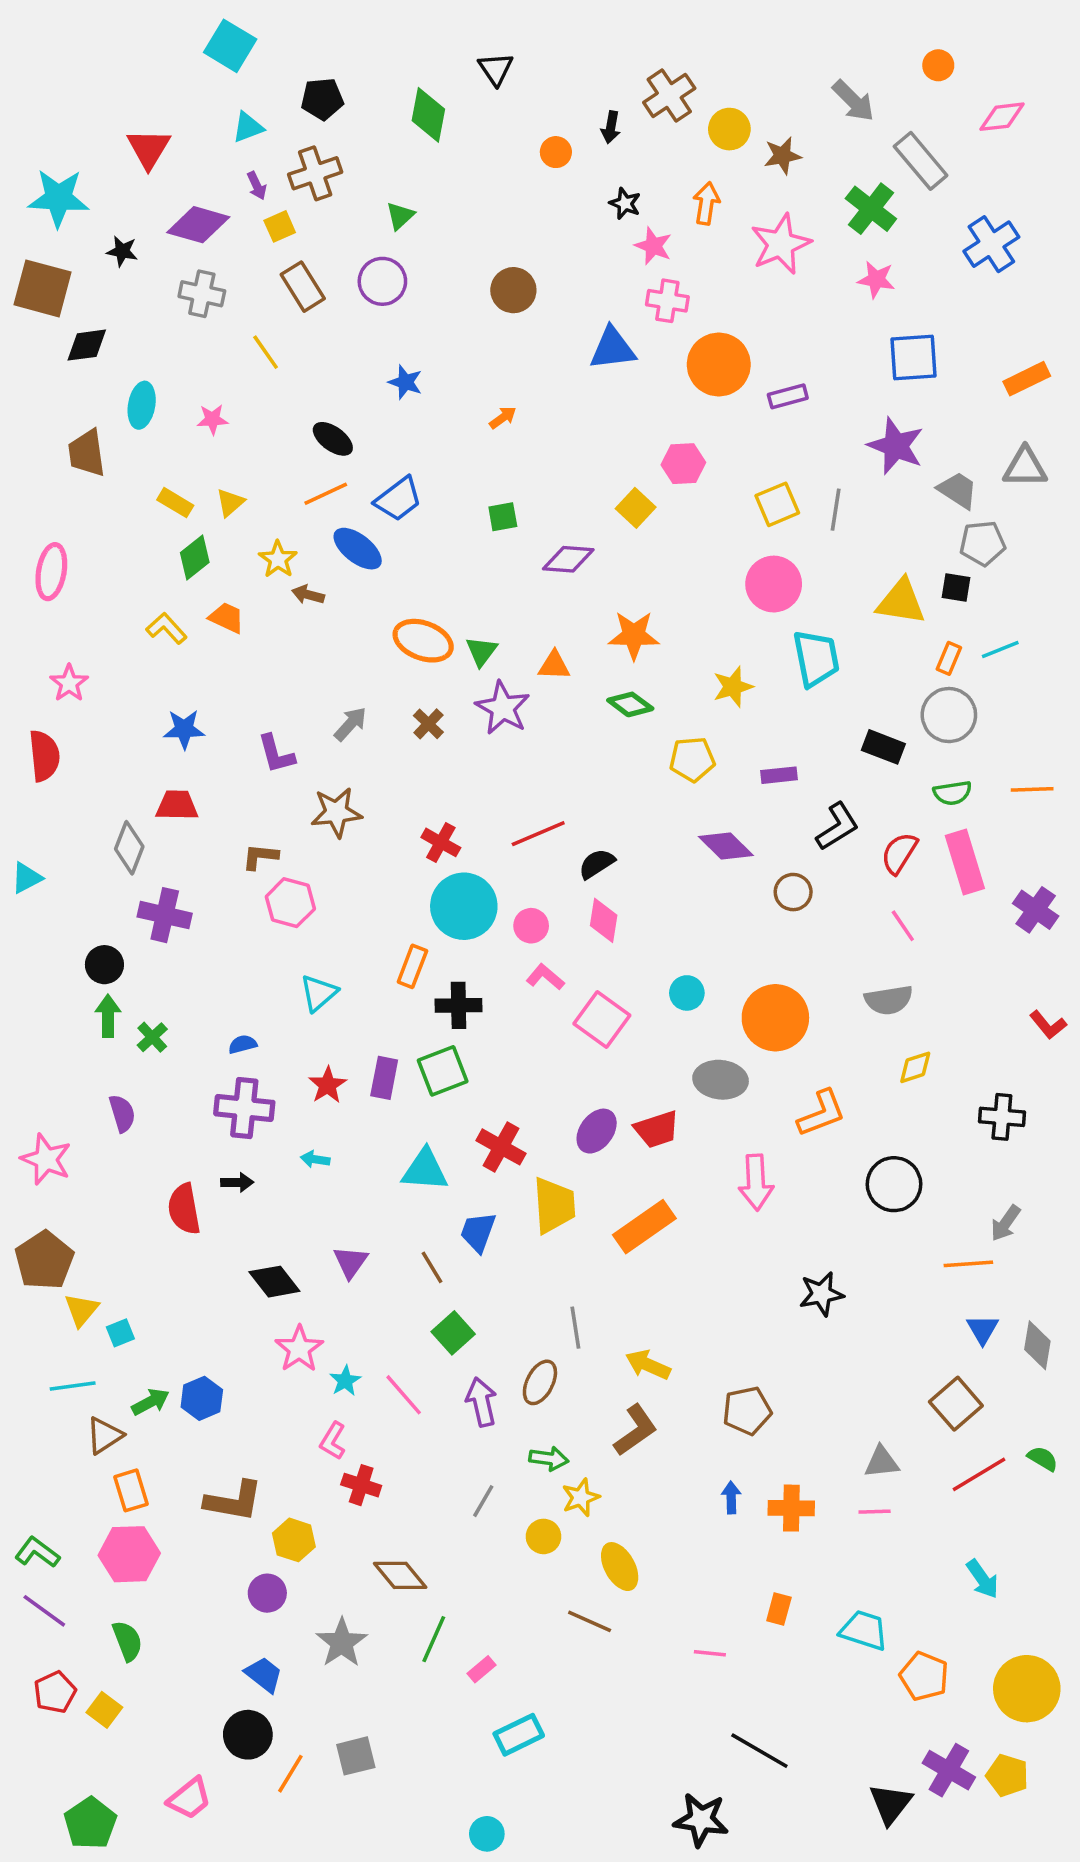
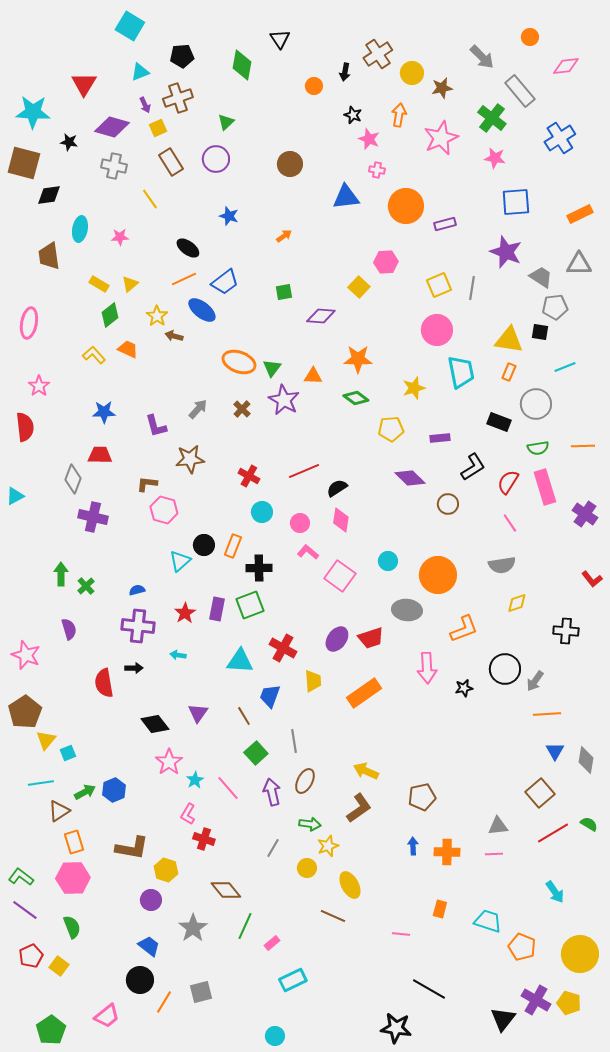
pink cross: (667, 301) -> (377, 170), size x0.7
orange rectangle: (949, 658) -> (509, 372), moved
cyan circle: (464, 906) -> (262, 512), size x0.6
black circle: (104, 965) -> (204, 545), moved
yellow trapezoid: (554, 1205) -> (313, 681), size x0.7
gray arrow: (1006, 1223) -> (535, 681), moved
black star: (821, 1294) -> (464, 688), moved, size x0.7
gray line: (575, 1328) -> (294, 741), moved

